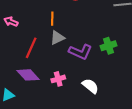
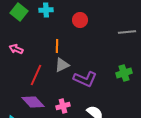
green cross: (109, 46) -> (124, 73), moved

